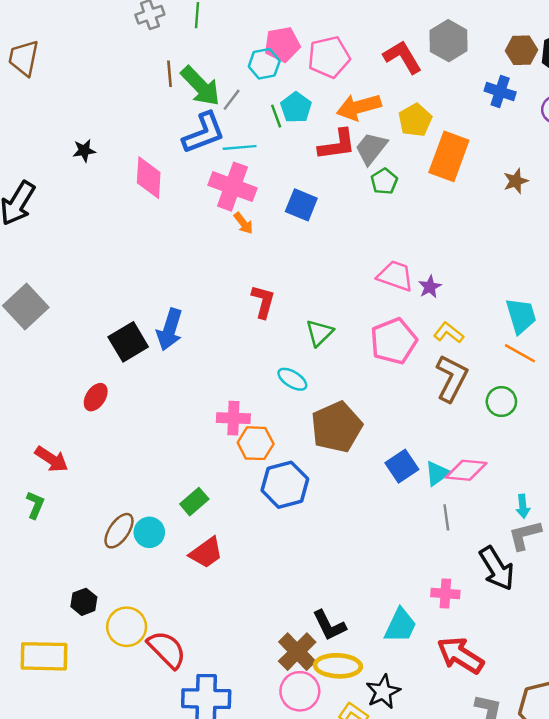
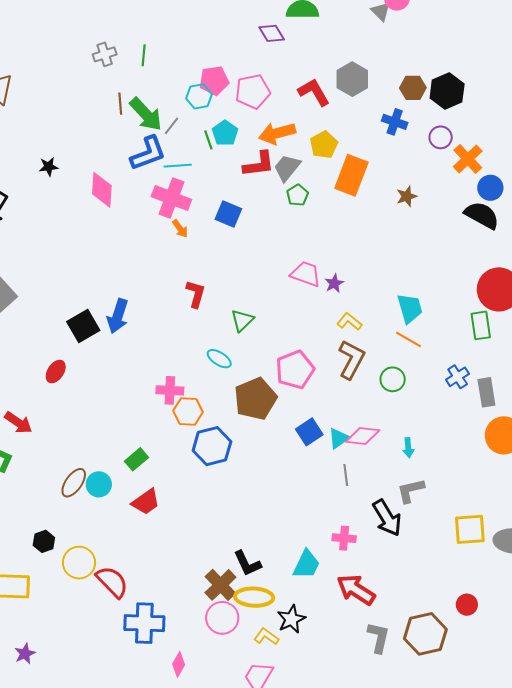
pink pentagon: (394, 341) -> (295, 370), moved
cyan arrow: (523, 506) -> (408, 448), moved

